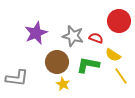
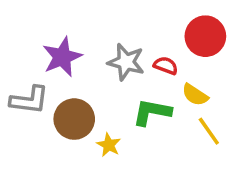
brown circle: (57, 62) -> (74, 119), moved
gray L-shape: (17, 78) -> (29, 100), moved

